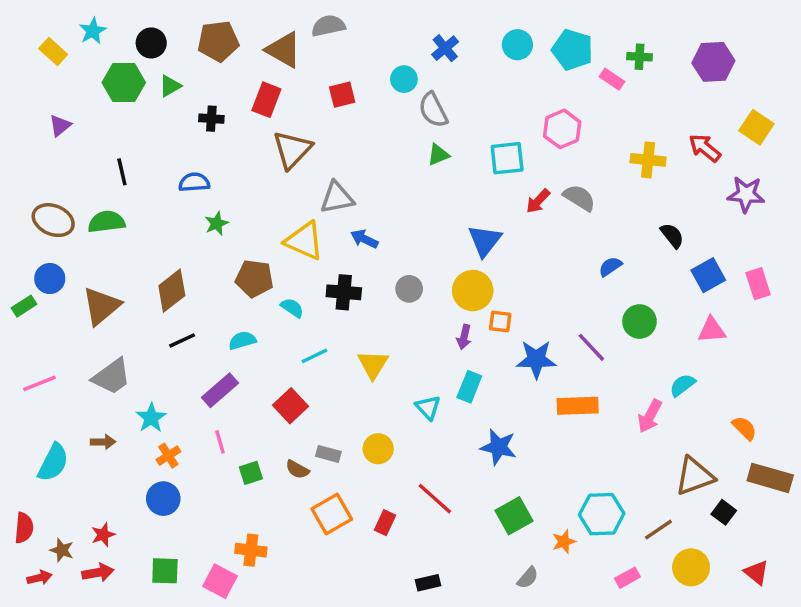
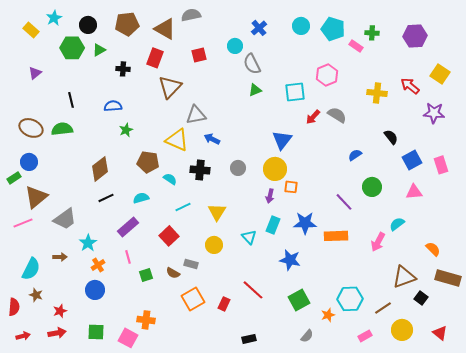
brown triangle: (101, 306) -> (36, 197), moved
blue star: (536, 359) -> (305, 223), moved
yellow circle: (378, 449) -> (214, 245), moved
brown star: (62, 550) -> (36, 295), moved

